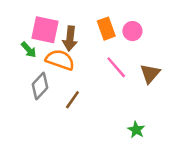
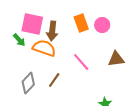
pink line: (116, 67) -> (81, 62), moved
brown triangle: (150, 74) -> (116, 59), turned 42
gray diamond: (40, 86) -> (28, 83), moved

